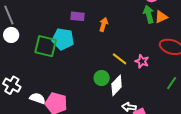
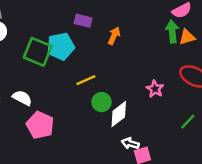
cyan pentagon: (63, 39) -> (61, 46), turned -30
yellow line: (120, 59) -> (86, 80), moved, turned -70
white semicircle: (37, 98) -> (22, 98), moved

